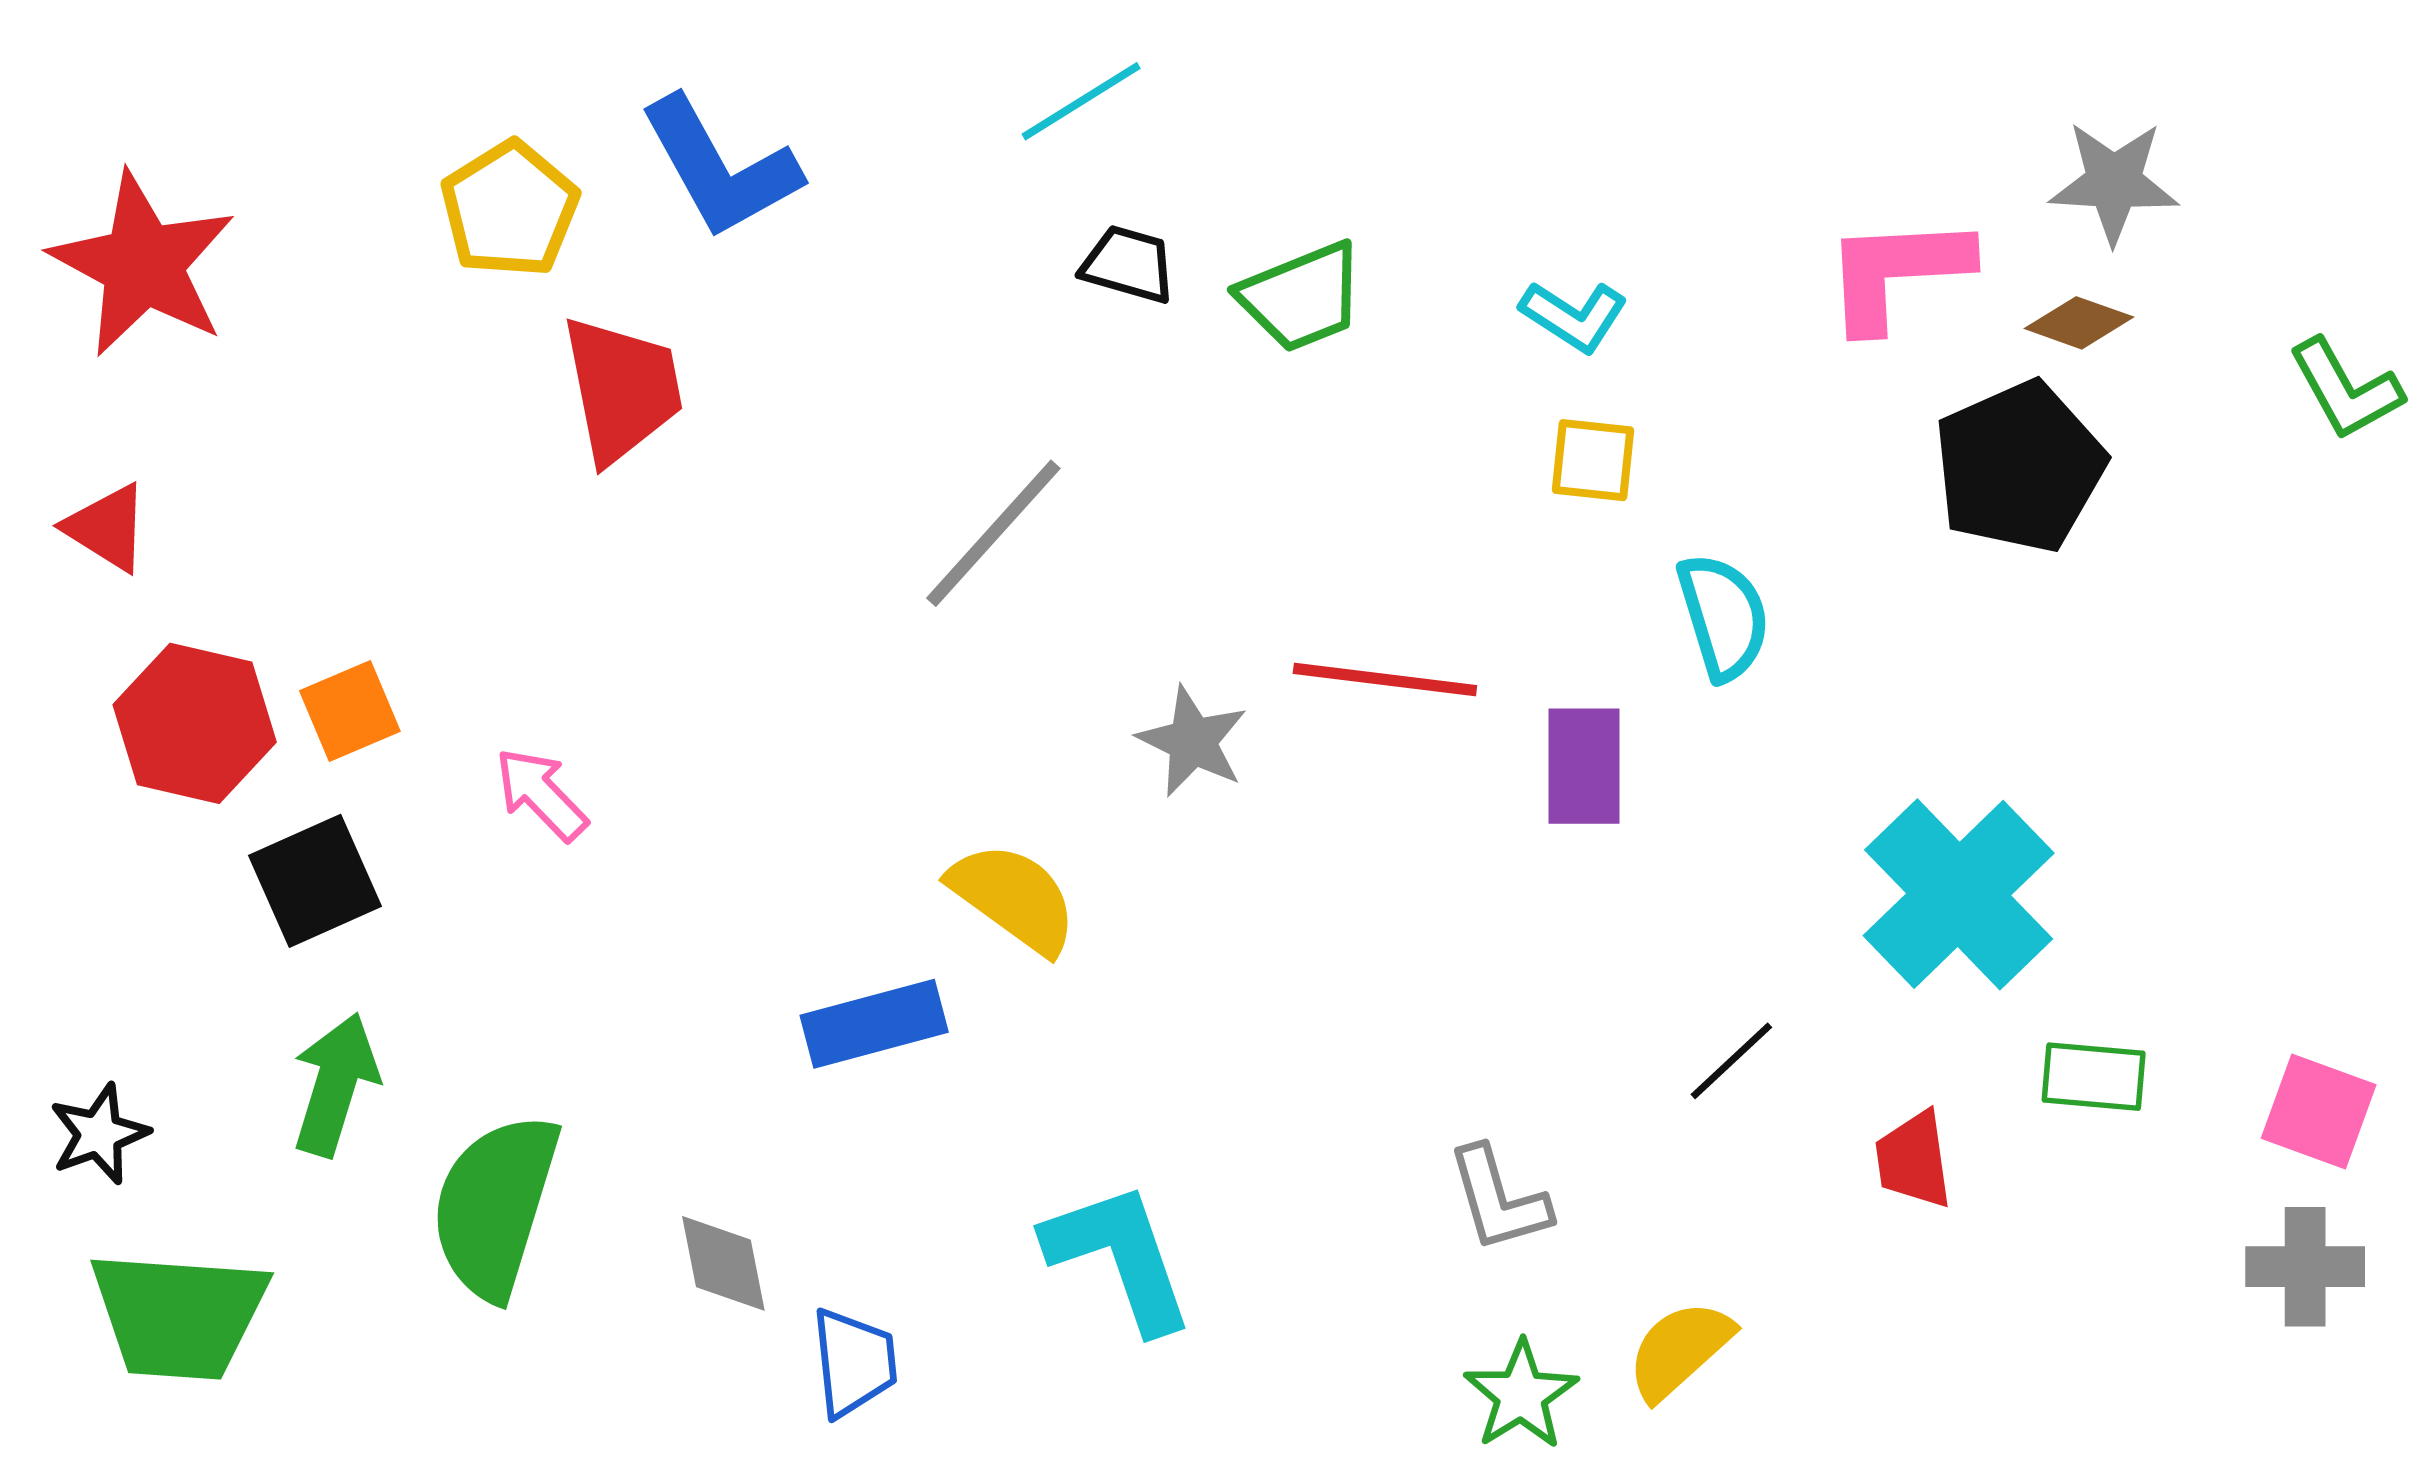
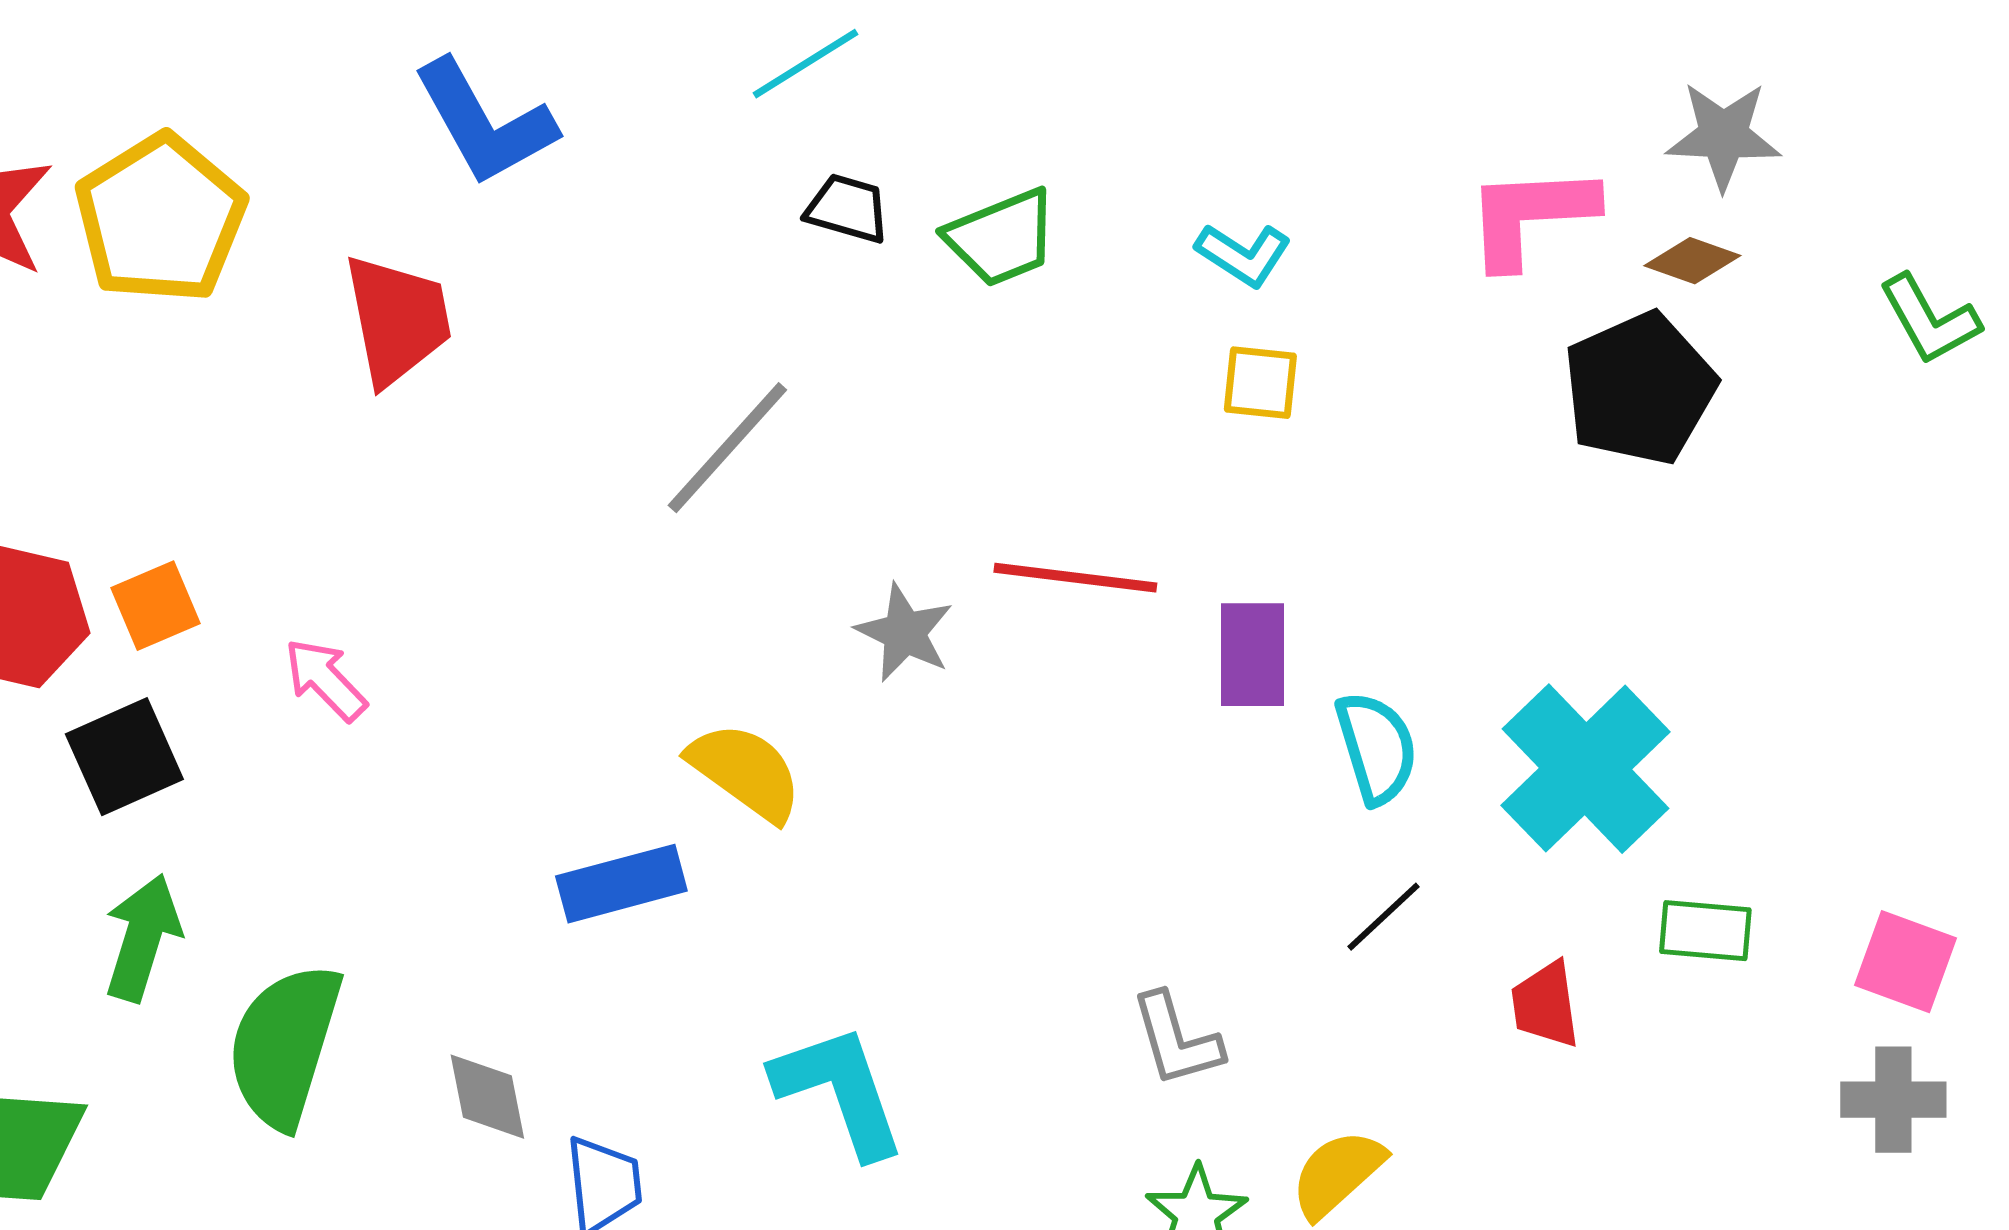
yellow pentagon: (510, 209) -> (160, 219), moved, size x1.4
cyan semicircle: (1724, 616) -> (1376, 748), moved

